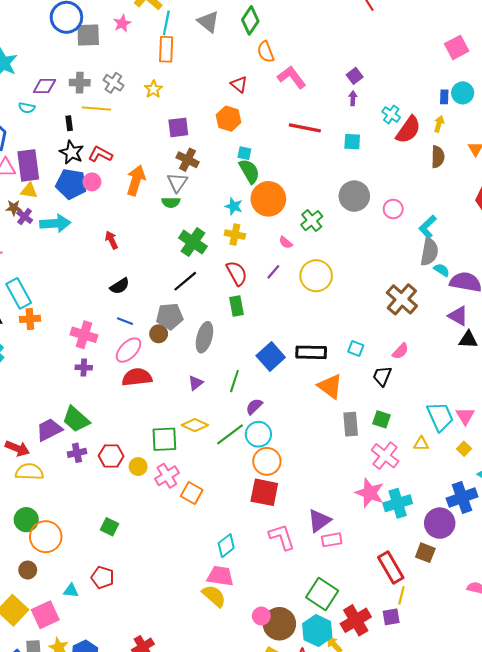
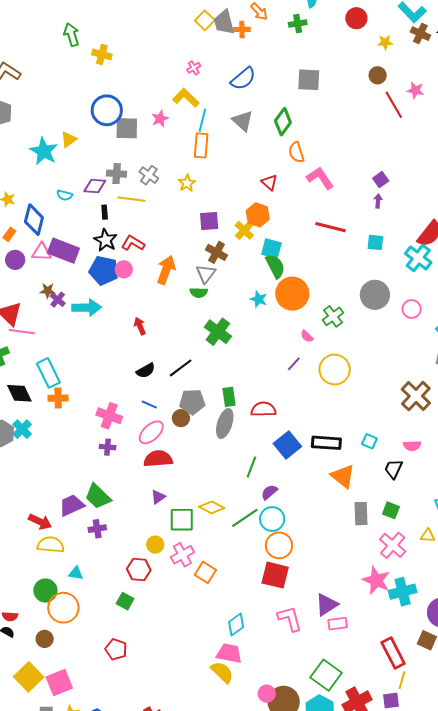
purple diamond: (44, 86) -> (95, 186), moved
cyan cross: (391, 114) -> (418, 258), moved, size x1.5
cyan square: (244, 153) -> (271, 249), size x1.5
purple rectangle: (28, 165) -> (63, 251), turned -64
yellow triangle: (29, 191) -> (69, 139), moved, turned -48
yellow cross: (235, 235) -> (244, 230), moved, turned 30
red semicircle: (237, 273) -> (263, 409), moved, turned -65
black line: (185, 281) -> (181, 368), moved
green rectangle: (236, 306) -> (229, 397), moved
pink semicircle: (400, 351) -> (412, 446), turned 42
purple triangle: (196, 383) -> (158, 497), moved
red hexagon: (111, 456) -> (139, 569), moved
cyan triangle: (71, 591) -> (76, 573), moved

